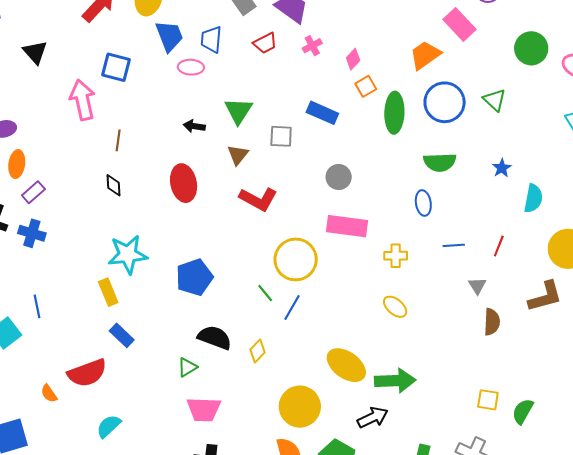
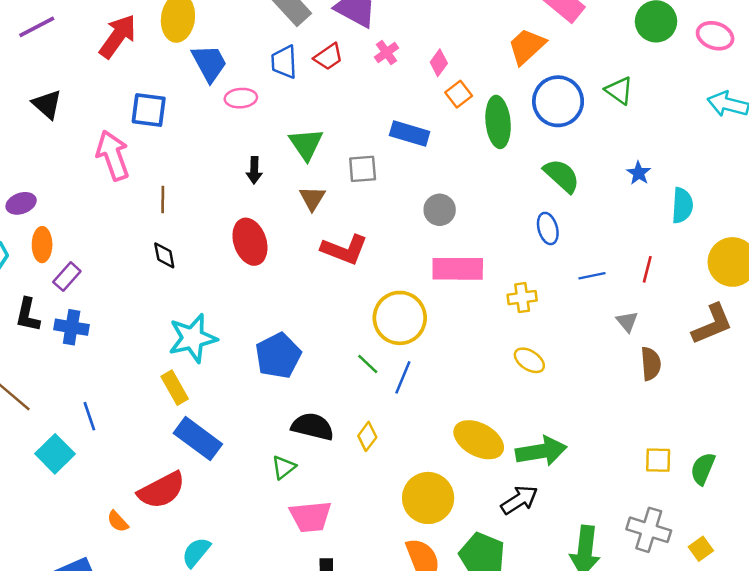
blue trapezoid: (211, 39) -> (284, 62), moved
black arrow: (194, 126) -> (254, 170), turned -90
green semicircle: (440, 162) -> (562, 176), turned -128
blue rectangle: (122, 335) -> (198, 439), size x1.5

